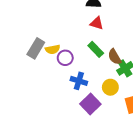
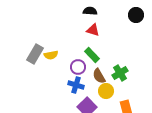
brown semicircle: (115, 57) -> (99, 76), moved
purple circle: (65, 58) -> (78, 67), moved

